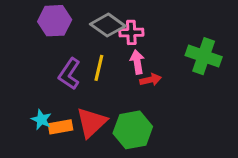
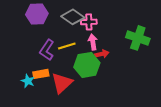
yellow line: (99, 68) -> (67, 46), turned 60
orange rectangle: (60, 127) -> (41, 74), moved
green hexagon: (133, 130) -> (87, 65), moved

